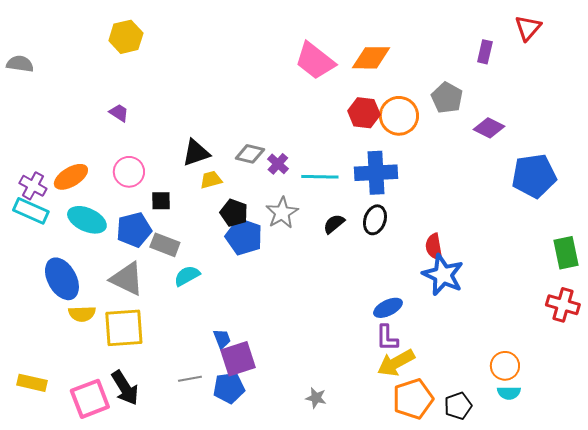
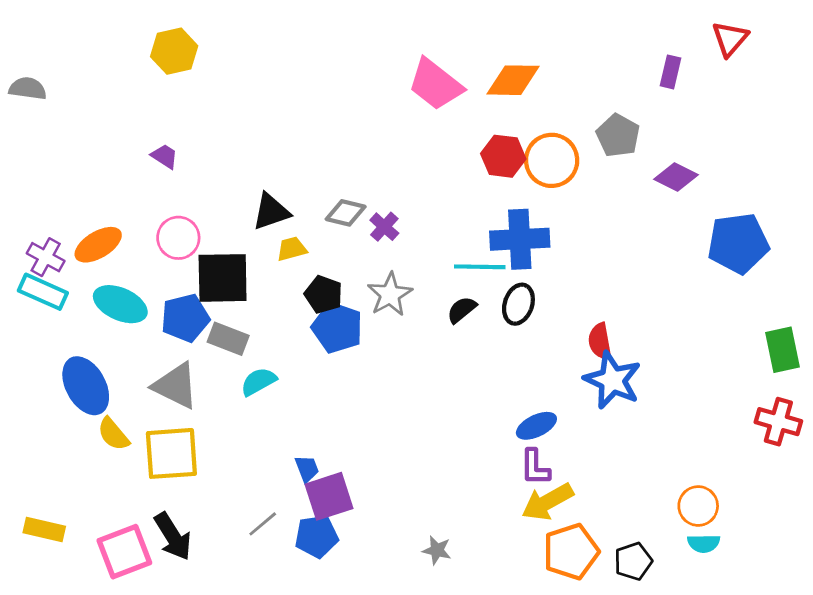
cyan line: (320, 177) -> (480, 267), moved
black square: (161, 201) -> (223, 278), size x2.0
yellow semicircle: (82, 314) -> (113, 434), turned 52
gray line: (190, 379) -> (263, 524), turned -30

